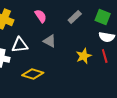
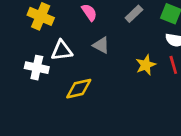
yellow diamond: (33, 74) -> (79, 89), turned -30

